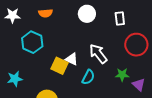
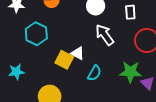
white arrow: (98, 54) -> (105, 35), moved
green star: (122, 75) -> (130, 72), size x1.5

